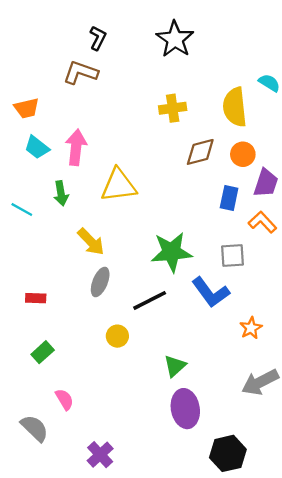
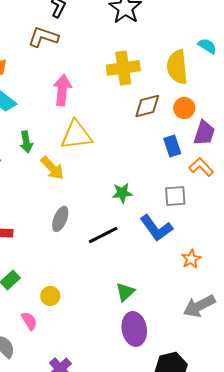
yellow cross: (173, 108) -> (123, 68), size x1.4
pink arrow: (76, 147) -> (62, 90), moved
blue rectangle: (229, 198) -> (172, 146), turned -30
yellow arrow: (91, 242) -> (52, 168), moved
green star: (171, 252) -> (122, 193), size x0.6
yellow circle: (117, 336) -> (50, 296), moved

